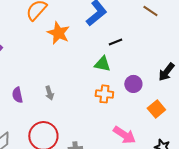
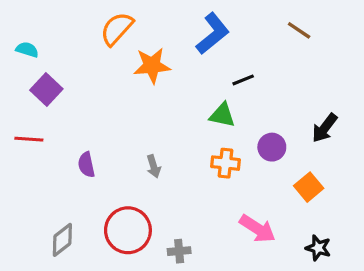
orange star: (58, 33) -> (152, 66), turned -30
gray arrow: (49, 93) -> (154, 166), moved

